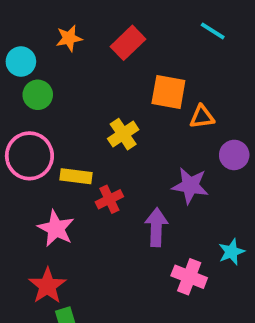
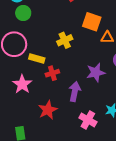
purple star: (190, 186) -> (96, 72), turned -30
red star: (47, 286) -> (48, 110), moved

